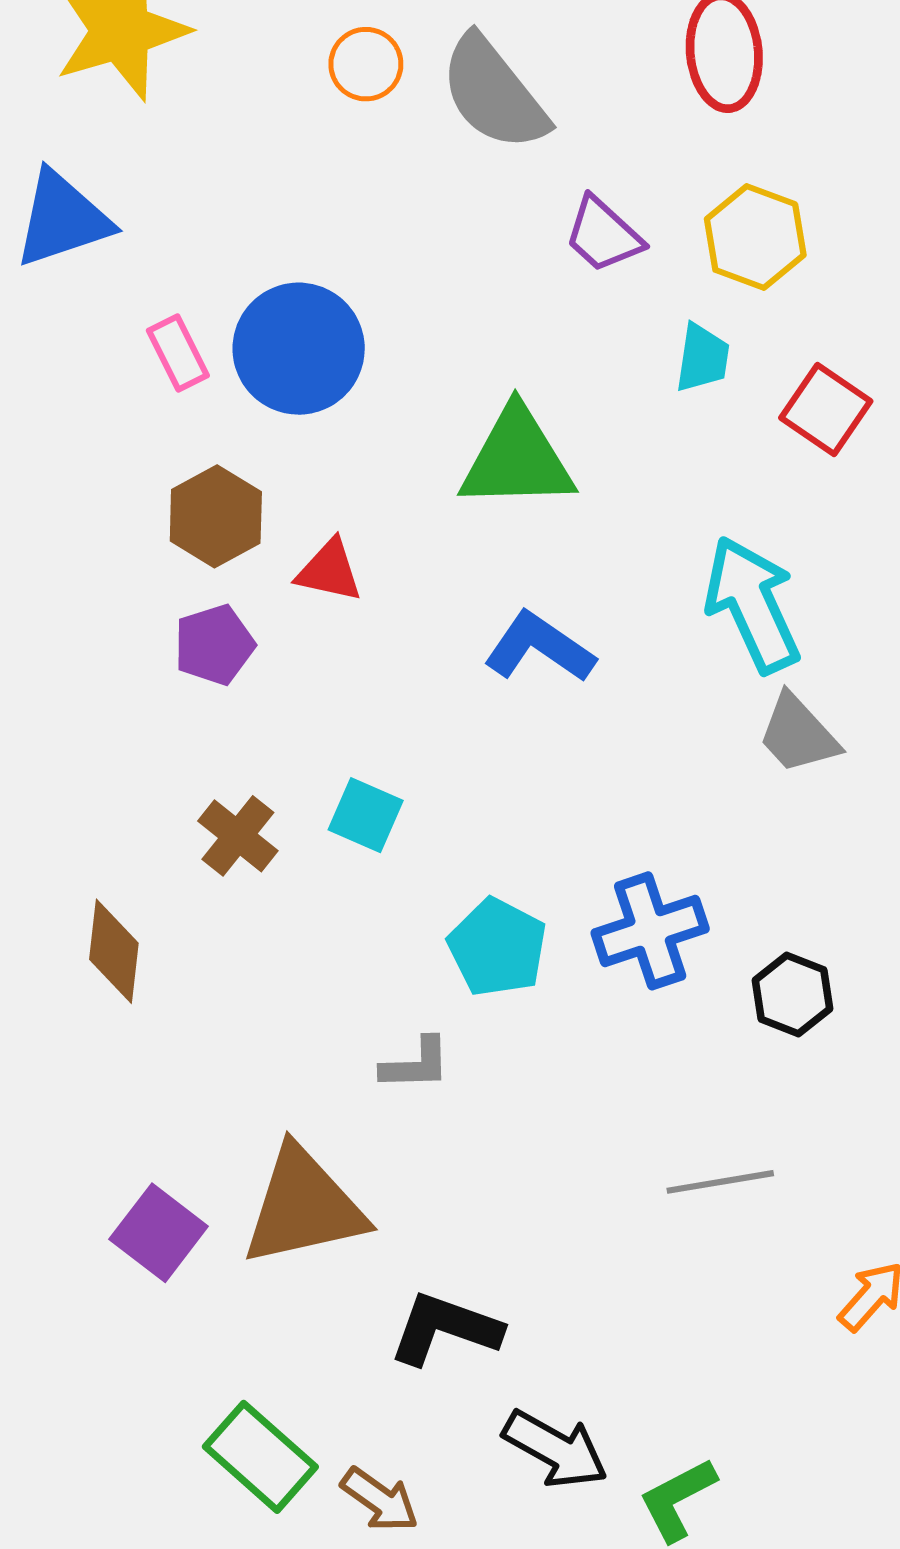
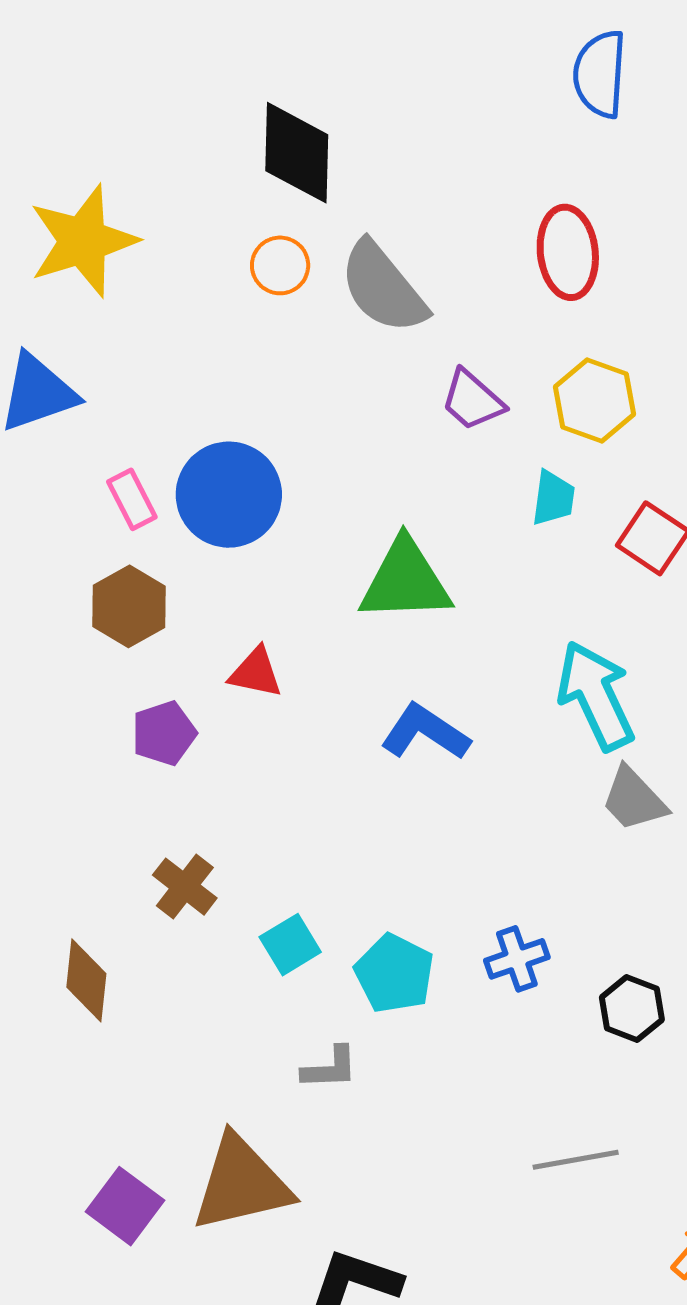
brown hexagon: (216, 516) -> (129, 606), moved
cyan square: (366, 815) -> (290, 945), moved, turned 36
blue cross: (650, 931) -> (517, 959), size x0.7

